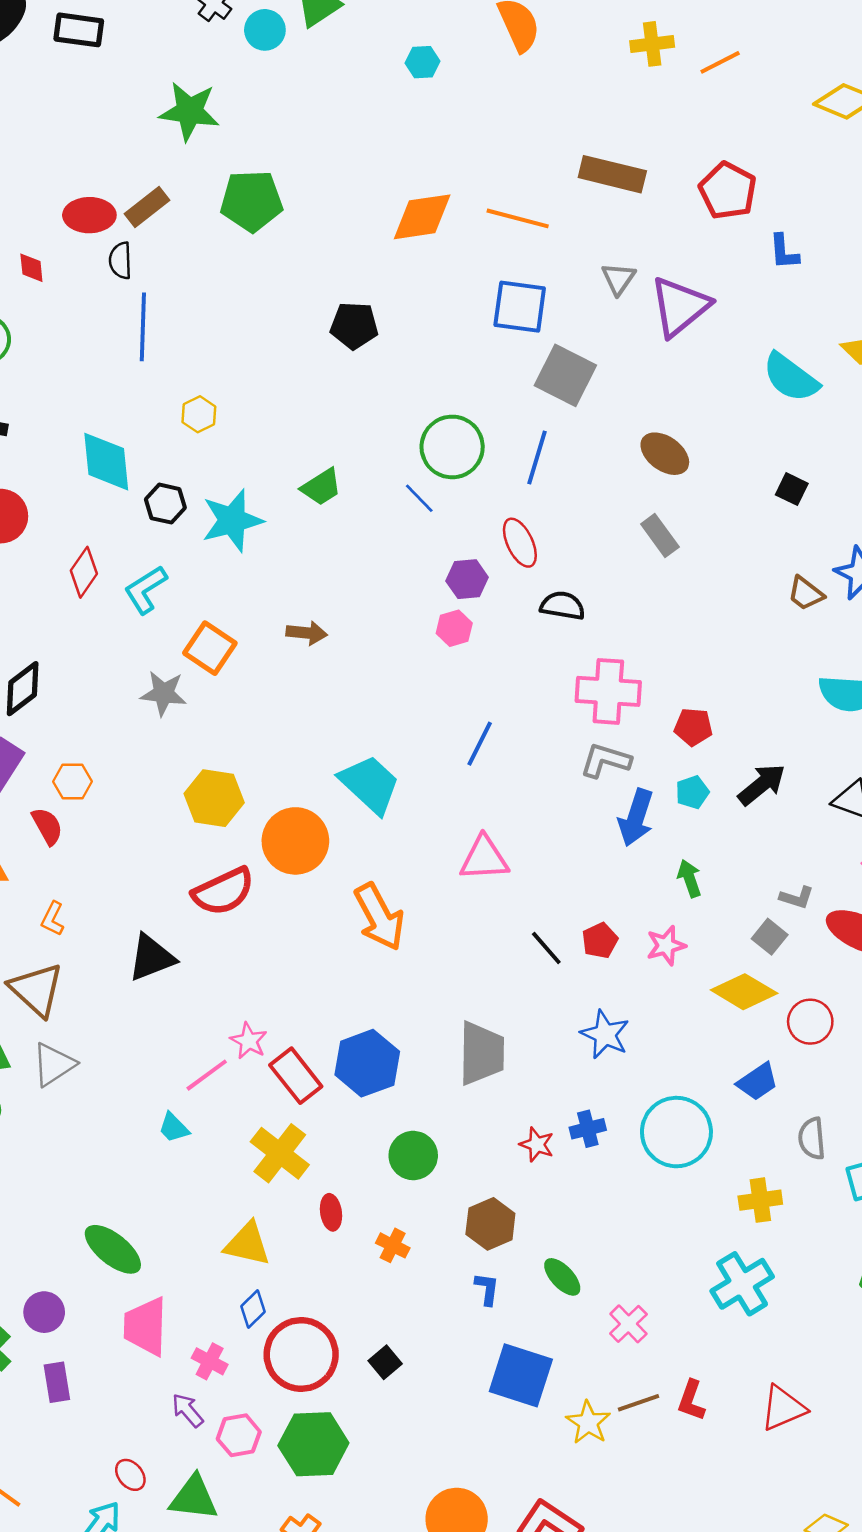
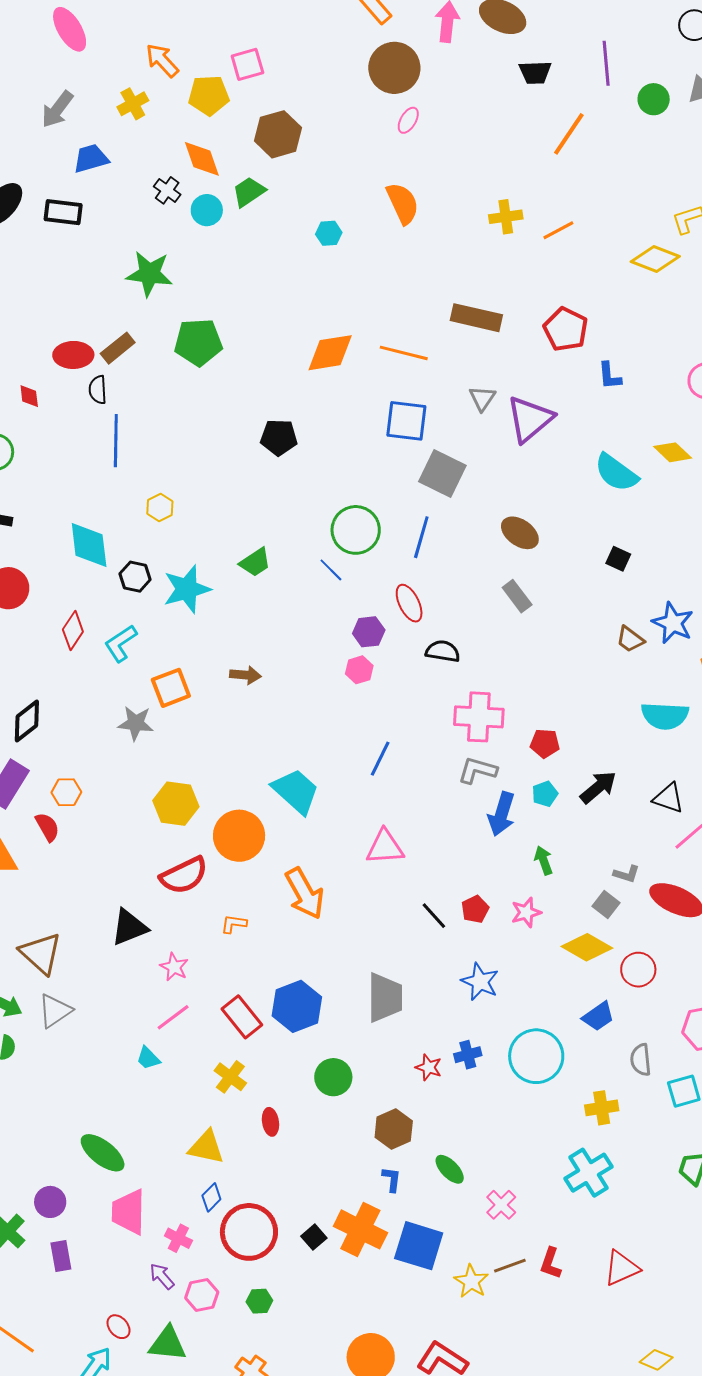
orange square: (210, 648) -> (171, 688), turned 36
orange L-shape: (53, 919) -> (234, 924), moved, turned 72
pink star: (249, 1041) -> (174, 967), moved
yellow cross: (280, 1153) -> (230, 1077), size x0.7
orange cross: (393, 1245) -> (360, 1229), moved, size x2.0
green hexagon: (313, 1444) -> (259, 1301), size x0.5

